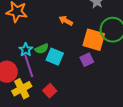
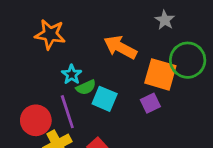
orange arrow: (66, 21) -> (120, 47), size x1.6
cyan star: (26, 50) -> (72, 74), moved

